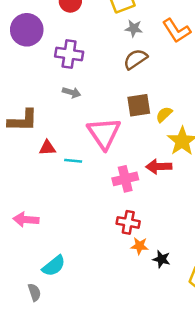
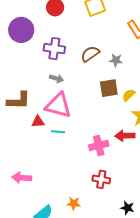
gray star: (134, 28) -> (116, 60), moved
brown semicircle: (135, 59) -> (90, 54), moved
pink triangle: (104, 133) -> (58, 105), moved, turned -40
orange star: (140, 246) -> (74, 203), moved

